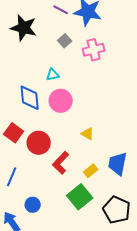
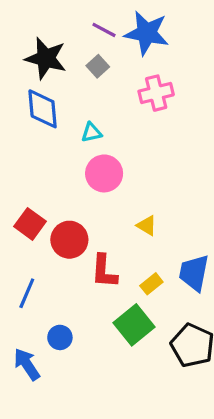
gray square: (65, 41) -> (98, 66), moved
blue diamond: (30, 98) -> (43, 109), moved
red L-shape: (61, 163) -> (104, 271), turned -40

